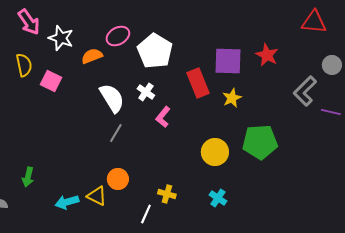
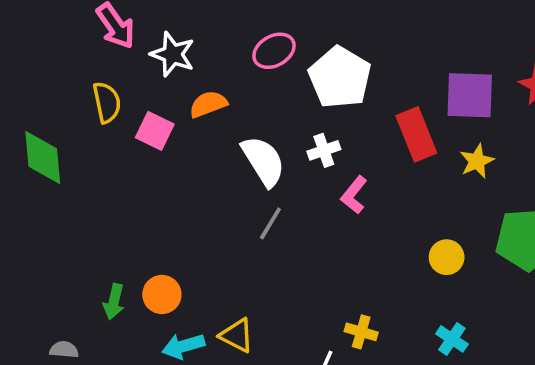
orange semicircle: (92, 56) -> (208, 104), moved
white cross: (146, 92) -> (324, 150), turned 36
yellow circle: (215, 152) -> (447, 257), size x0.7
orange circle: (118, 179) -> (162, 295), moved

